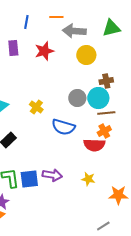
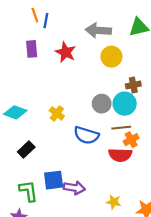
orange line: (56, 17) -> (35, 15), moved, turned 72
red star: (44, 51) -> (66, 52), turned -30
brown line: (106, 113) -> (121, 128), moved
blue square: (29, 179) -> (54, 180), moved
yellow star: (88, 179) -> (114, 202), moved

